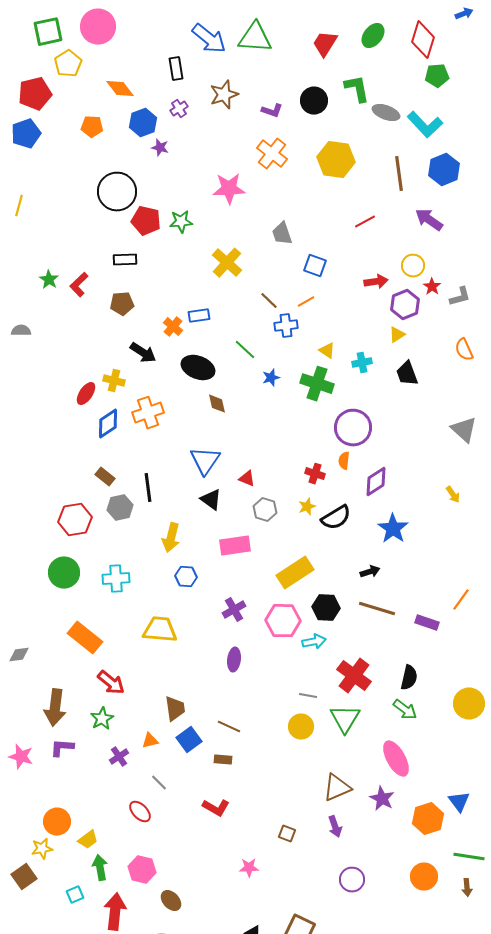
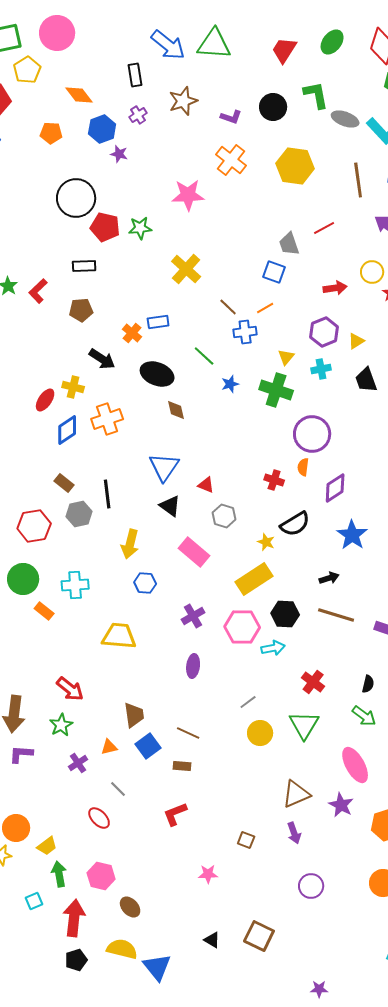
gray trapezoid: (282, 234) -> (289, 244), moved
purple hexagon: (405, 305) -> (324, 332), moved
yellow triangle: (327, 351) -> (286, 357), turned 36
yellow star: (307, 507) -> (266, 542), moved, turned -30
pink rectangle: (235, 546) -> (194, 552), turned 48
orange rectangle: (85, 638) -> (44, 611), moved, size x0.6
red cross: (354, 676) -> (313, 682), size x0.7
black semicircle: (409, 678) -> (368, 684), size x0.7
gray line: (308, 696) -> (248, 702), moved, turned -48
red L-shape: (216, 808) -> (175, 814), turned 128

